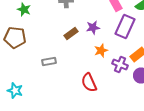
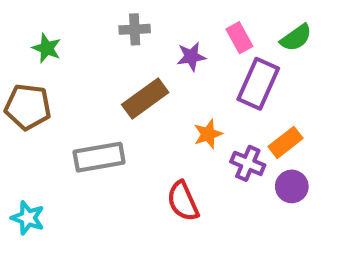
purple star: (93, 28) -> (191, 57), moved
brown rectangle: (71, 34) -> (145, 98), size x1.5
gray rectangle: (49, 62) -> (99, 157), size x1.6

